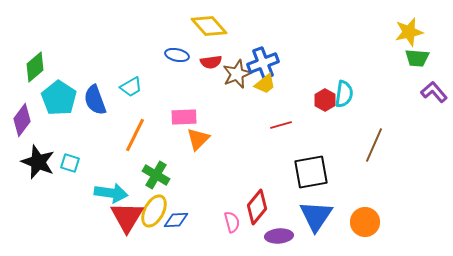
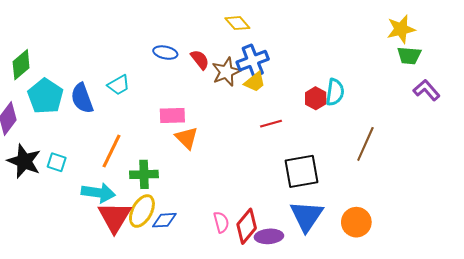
yellow diamond: (209, 26) -> (237, 23), moved, size x0.7
red semicircle: (211, 62) -> (200, 60), turned -120
orange line: (135, 135) -> (111, 151), moved
orange triangle: (198, 139) -> (187, 138), turned -30
green cross: (156, 175) -> (144, 174), turned -32
red diamond: (257, 207) -> (247, 226), moved

